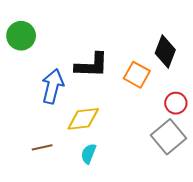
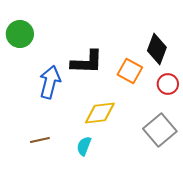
red circle: (176, 103) -> (168, 84), moved
yellow diamond: (83, 119) -> (100, 113), moved

